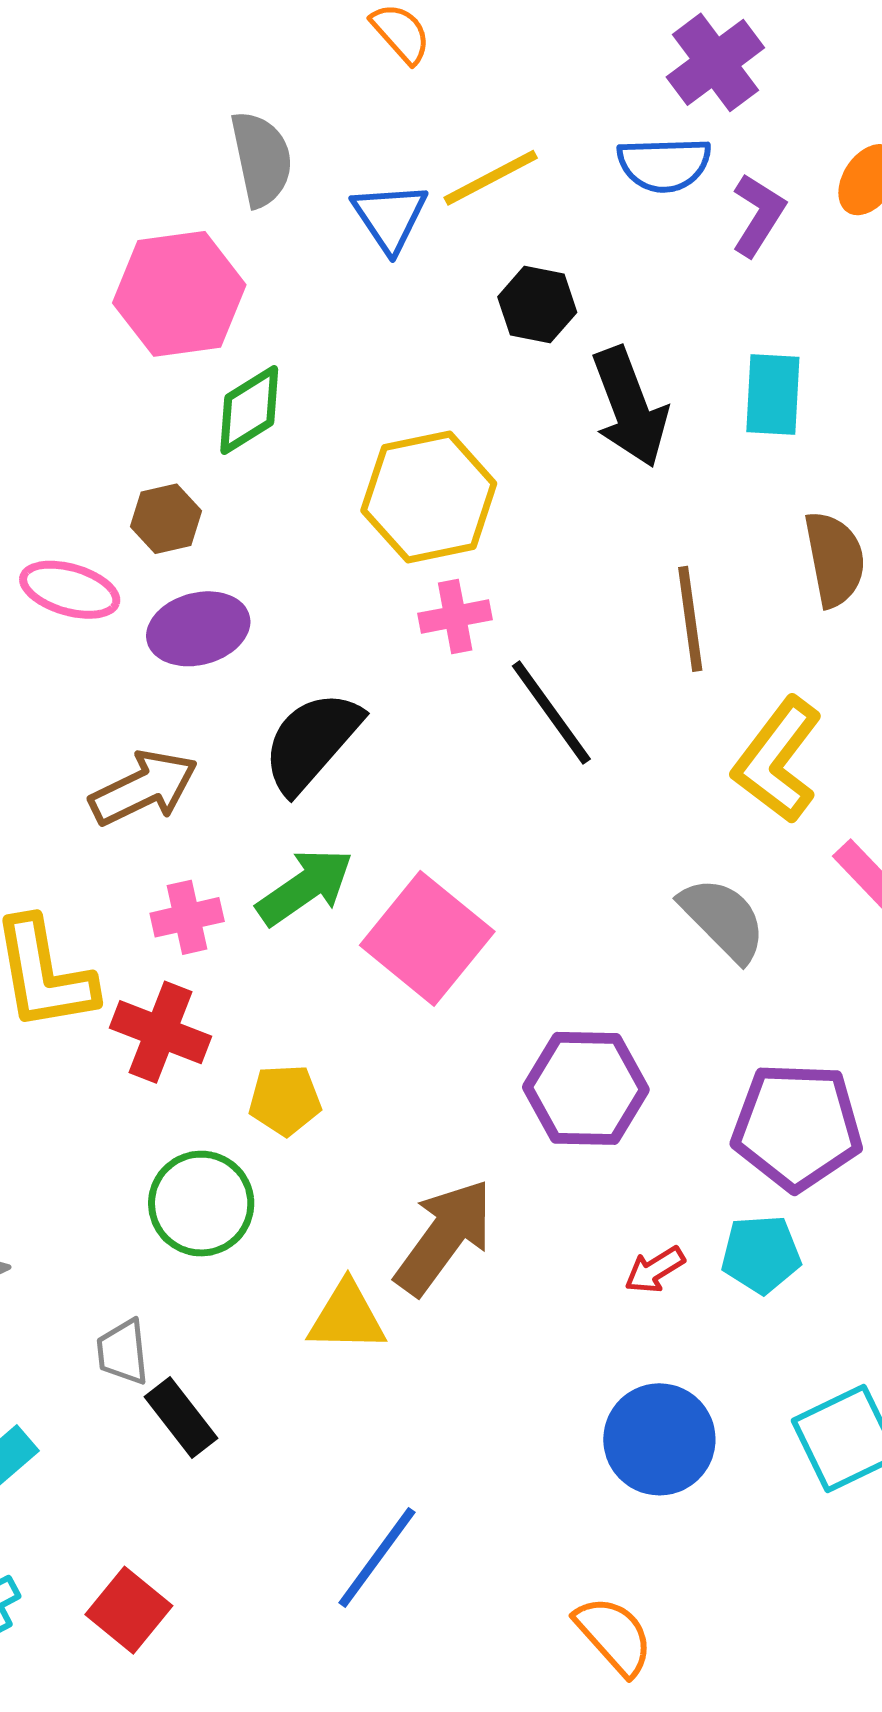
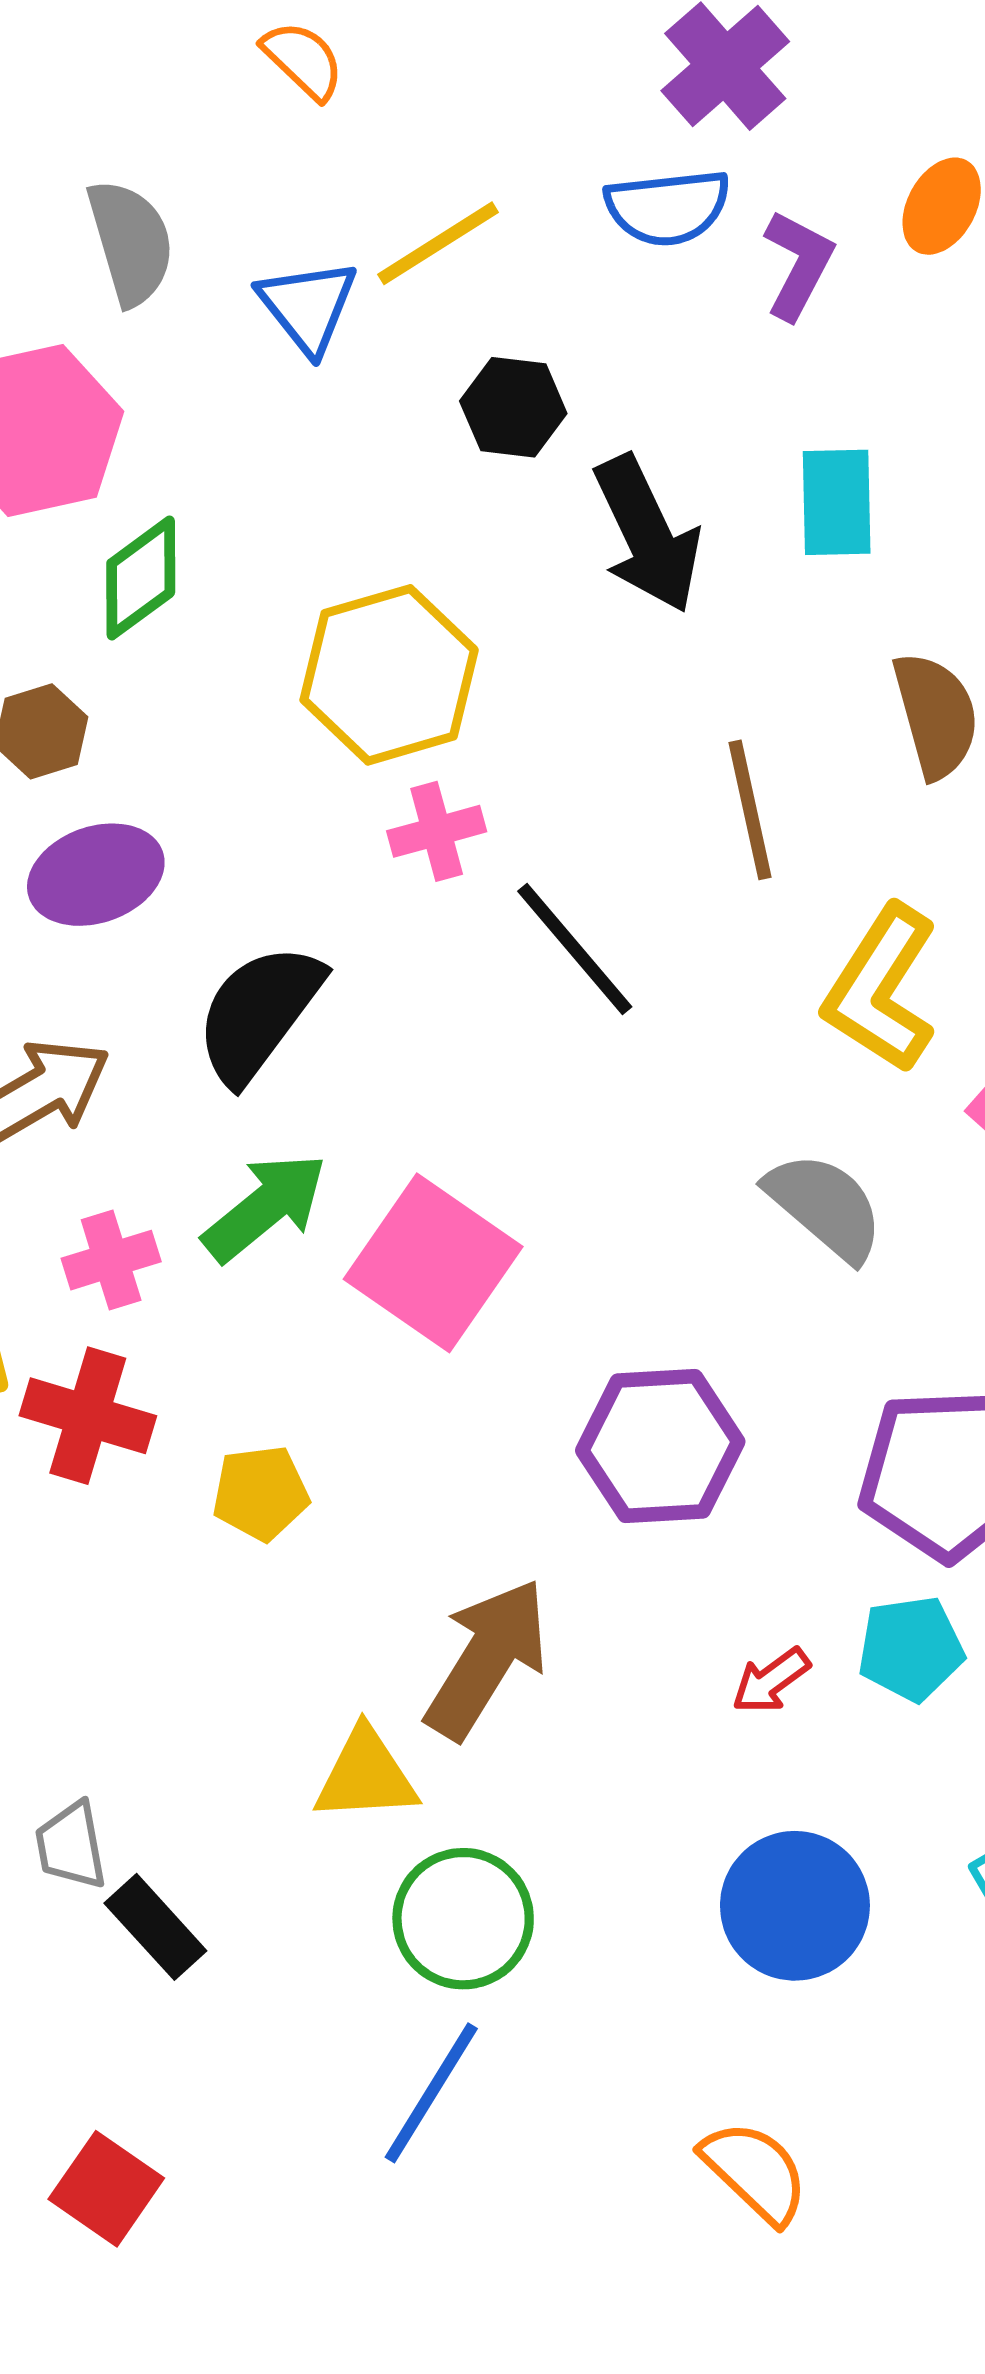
green circle: (201, 1204) -> (463, 1919), moved

